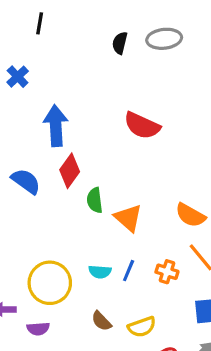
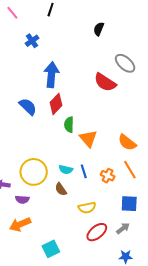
gray ellipse: (164, 39) -> (125, 63), moved, turned 40
blue line: (129, 271) -> (84, 171), turned -48
brown semicircle: (101, 321) -> (61, 189), moved

